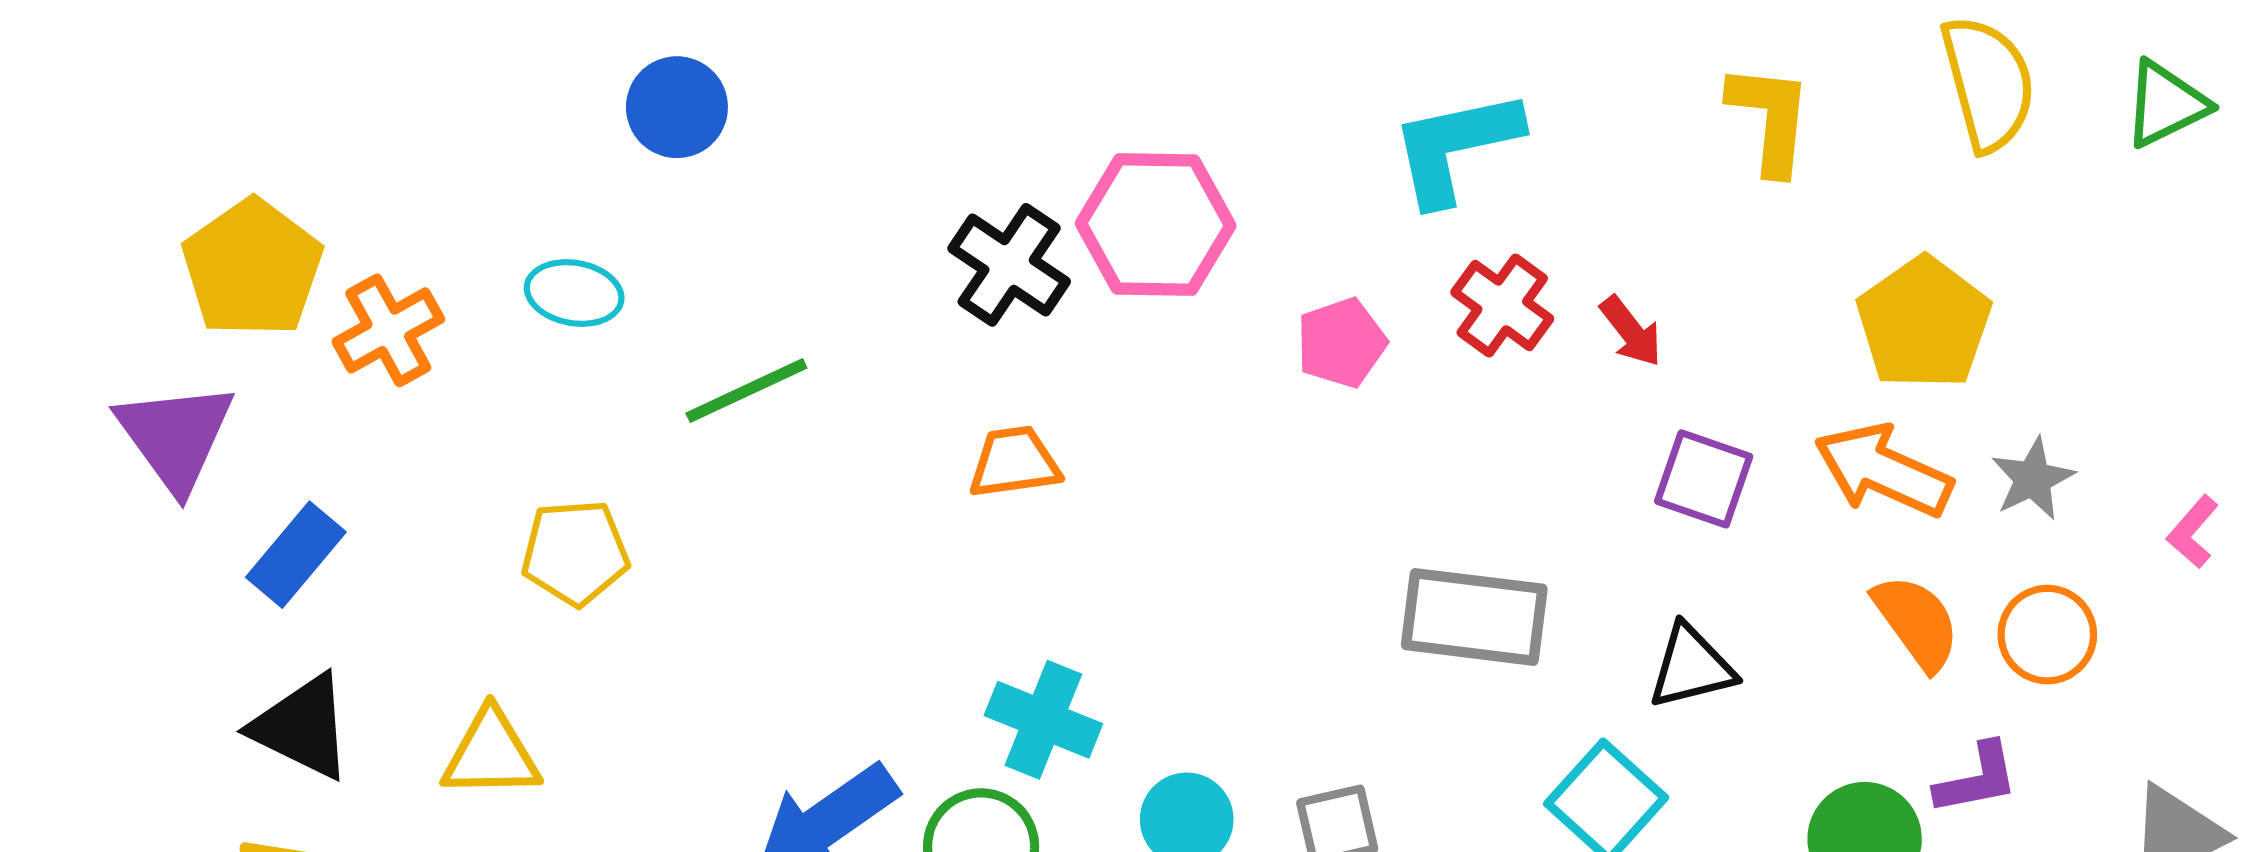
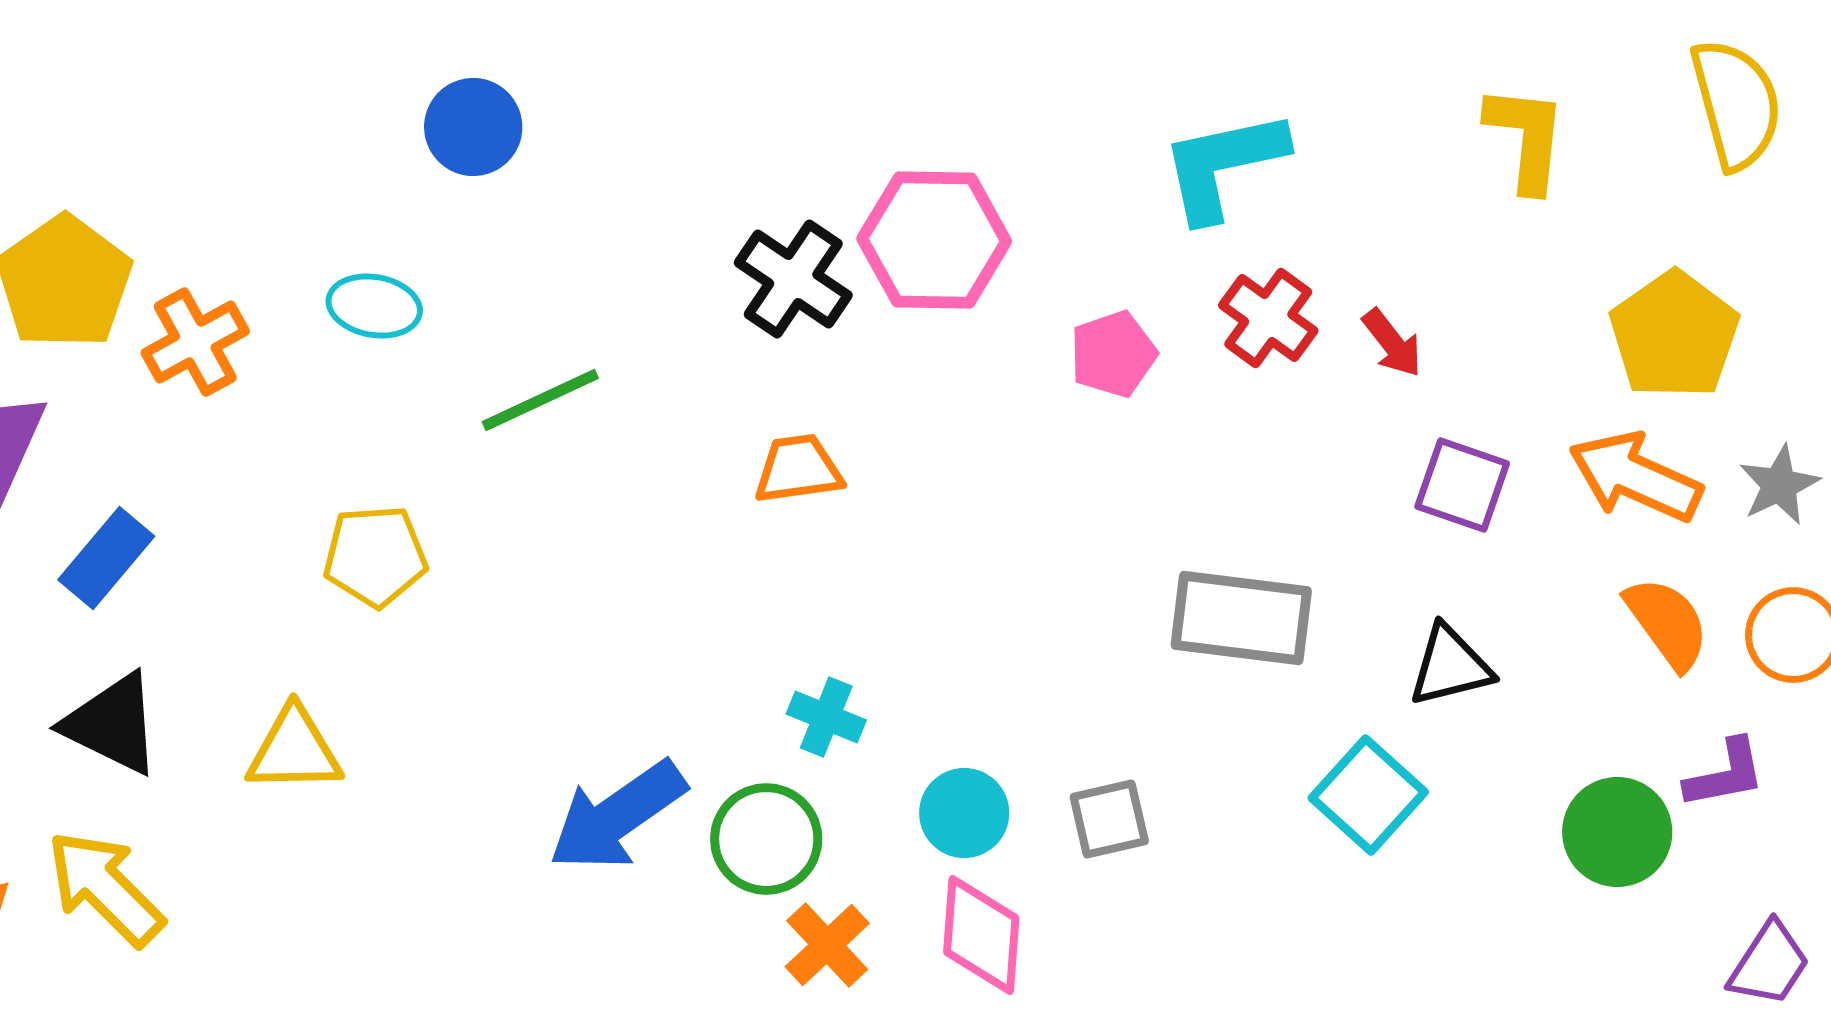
cyan cross: (1043, 720) -> (826, 717), size x0.7

